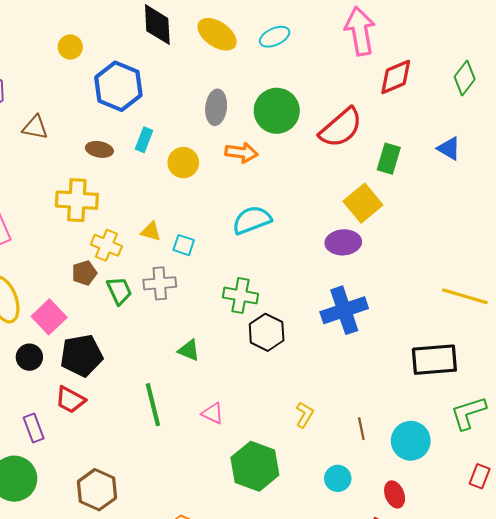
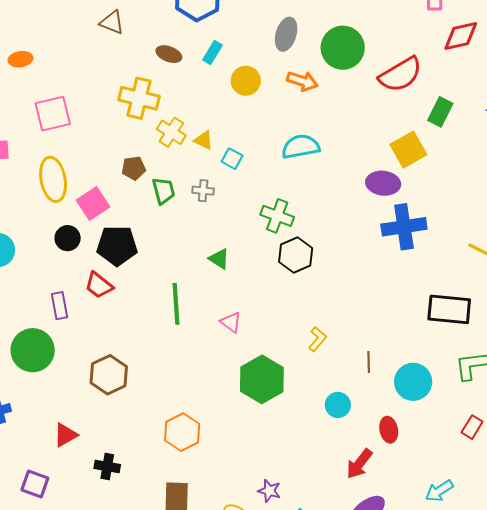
yellow cross: (106, 245) -> (171, 132), moved
gray cross: (160, 283) -> (203, 191), size x0.7
blue cross: (344, 310) -> (404, 227), moved

